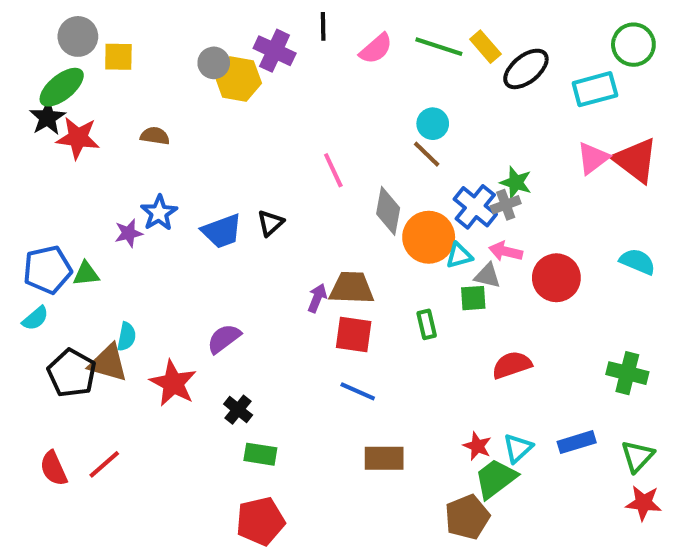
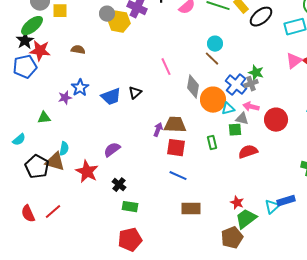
blue pentagon: (47, 270) -> (25, 67), moved
red semicircle: (512, 365) -> (248, 152), moved
cyan triangle: (518, 448) -> (272, 207), moved

